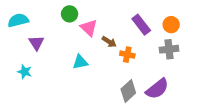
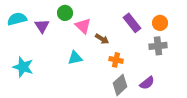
purple triangle: (36, 43) -> (42, 26), moved
orange cross: (127, 55) -> (116, 60), moved
cyan star: (25, 72) -> (23, 67), size x1.5
purple semicircle: (157, 89) -> (147, 83), size x0.7

